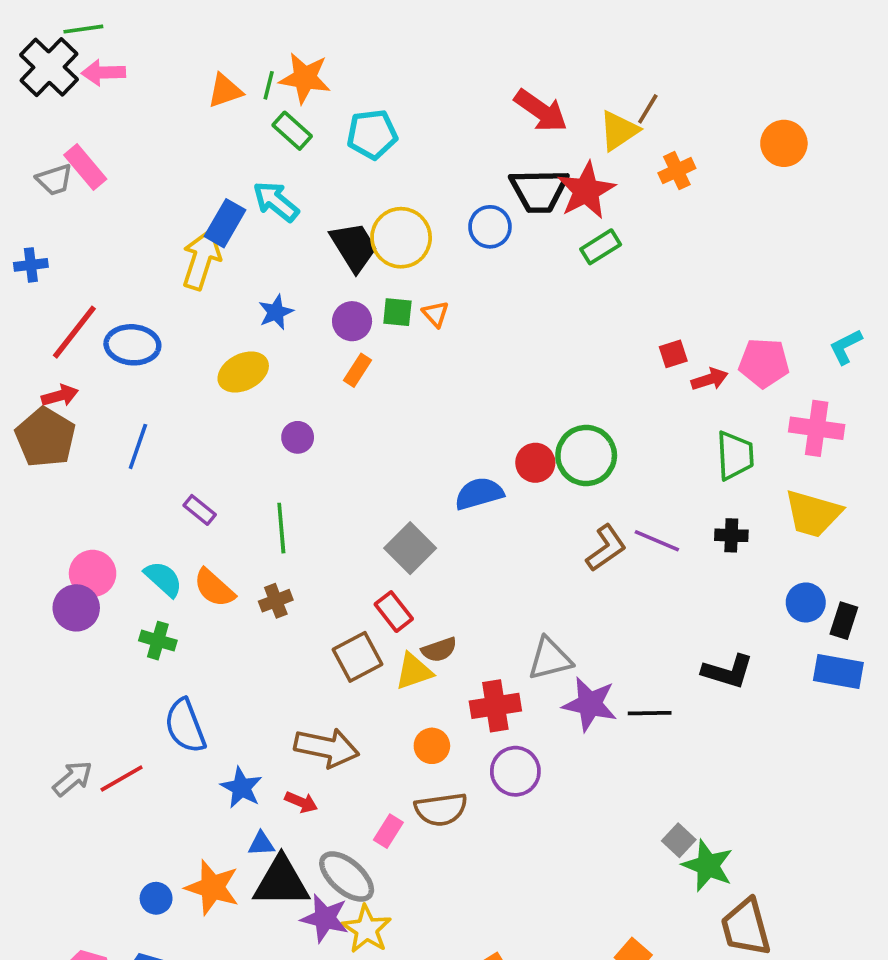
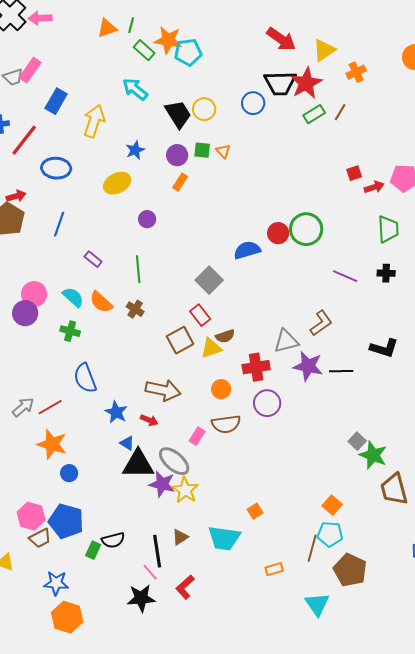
orange star: (305, 78) -> (168, 40), moved
brown line: (648, 109) -> (340, 112), moved
pink rectangle: (85, 167) -> (30, 70), turned 75
blue rectangle: (225, 223) -> (56, 101), moved
yellow circle: (401, 238) -> (204, 109), size x0.7
red line: (74, 332) -> (24, 140), moved
brown L-shape: (606, 548) -> (321, 323), moved
brown cross: (276, 601) -> (135, 309), turned -36
blue triangle: (261, 844) -> (127, 443), turned 35
orange star: (212, 887) -> (52, 444), moved

